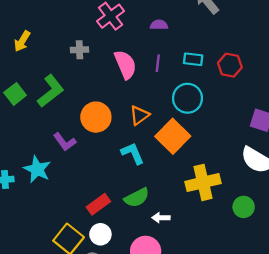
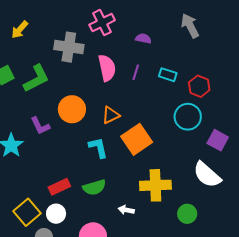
gray cross: (79, 50) -> (69, 47), size x1.8
cyan circle: (188, 98) -> (188, 117), moved
white arrow: (161, 218) -> (126, 210), moved

